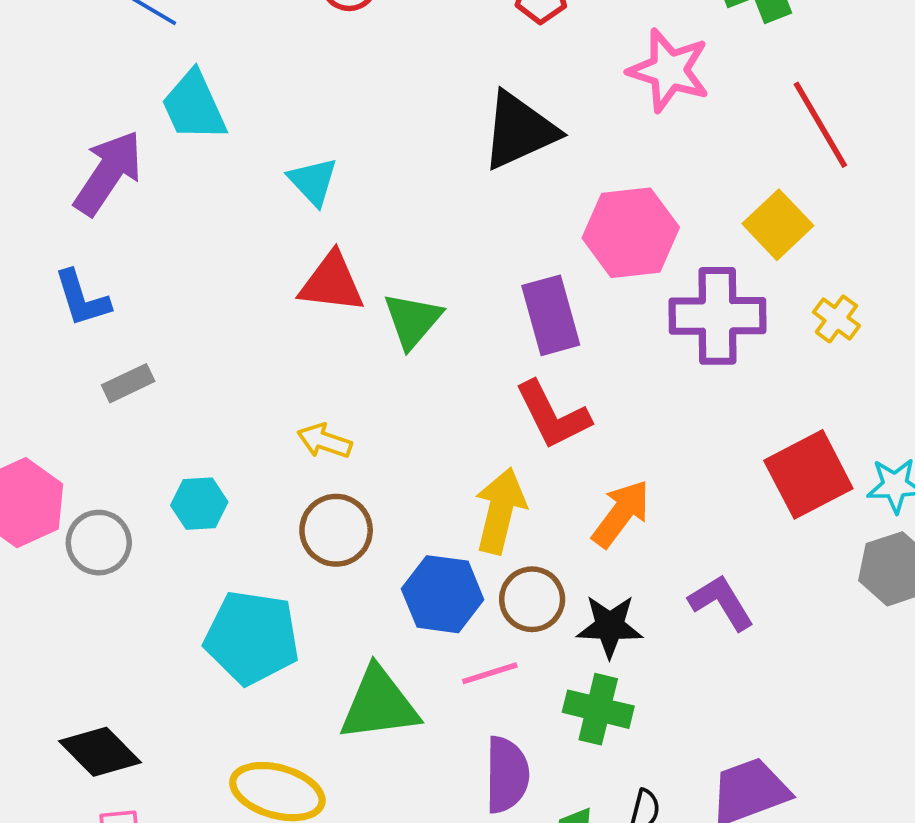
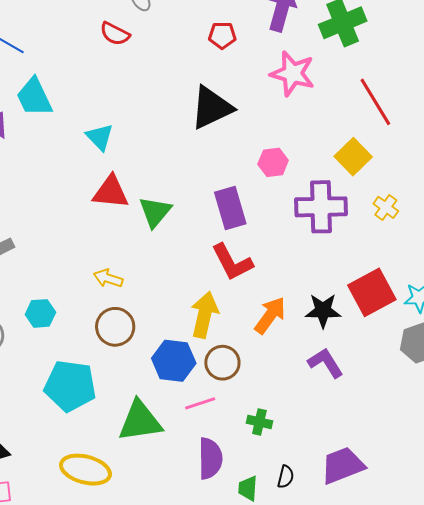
pink hexagon: (631, 233) -> (273, 162), size x0.6
black star: (610, 626) -> (323, 311), moved
green cross: (598, 709) -> (259, 422), size x0.7

